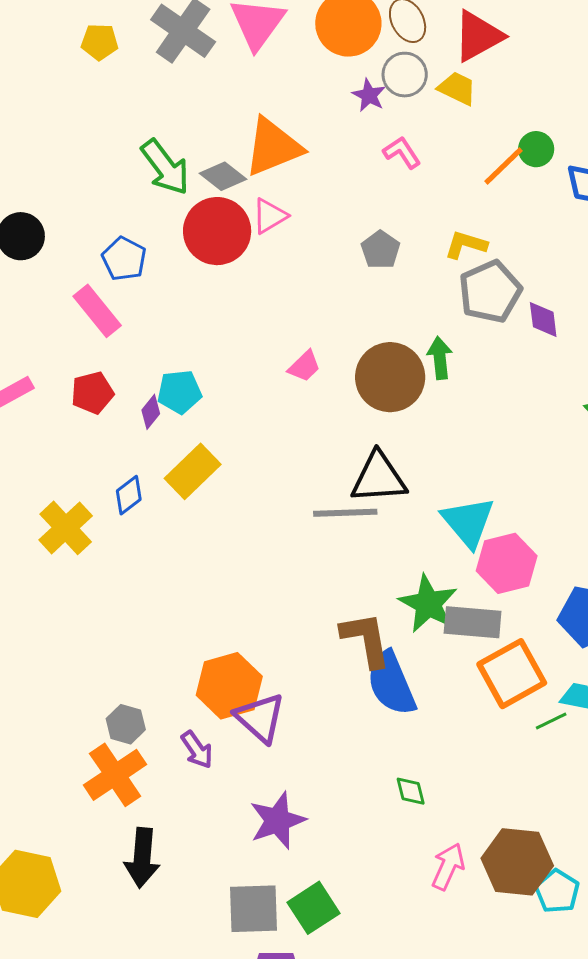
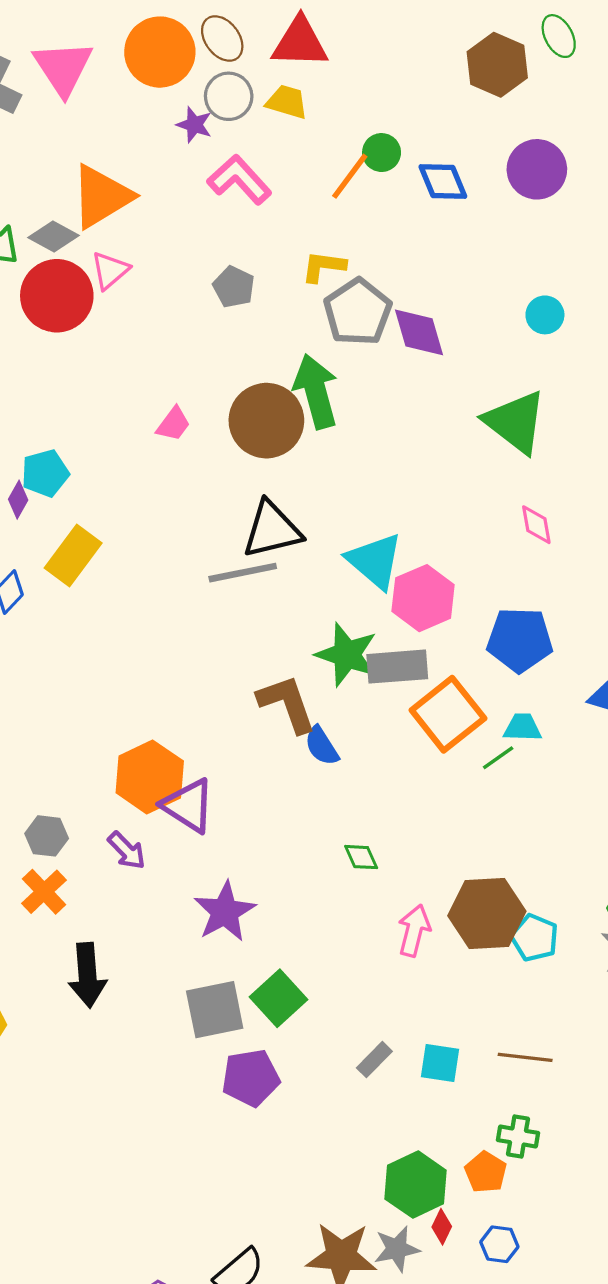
red triangle: (478, 36) -> (300, 43), turned 40
pink L-shape: (402, 152) -> (239, 180), size x1.5
purple diamond: (543, 319) -> (419, 332), size x1.4
green arrow: (440, 358) -> (316, 391), size x1.6
blue semicircle: (391, 683) -> (322, 746), size x0.6
orange cross: (115, 775) -> (44, 892), size x0.7

